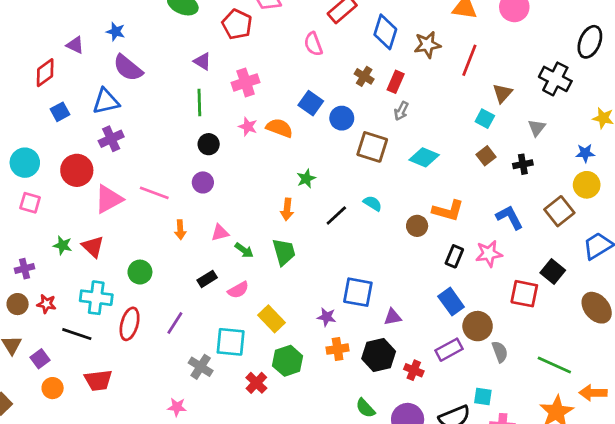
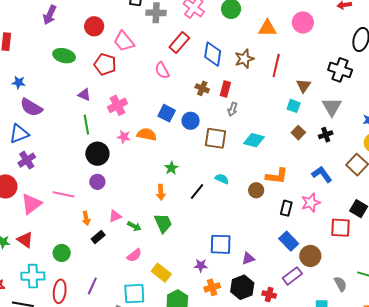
gray triangle: (537, 128) -> (332, 107), size x1.5
black circle: (209, 144) -> (97, 154), size x1.5
black rectangle: (207, 279) -> (98, 237), moved
gray semicircle: (500, 352) -> (340, 284), moved

